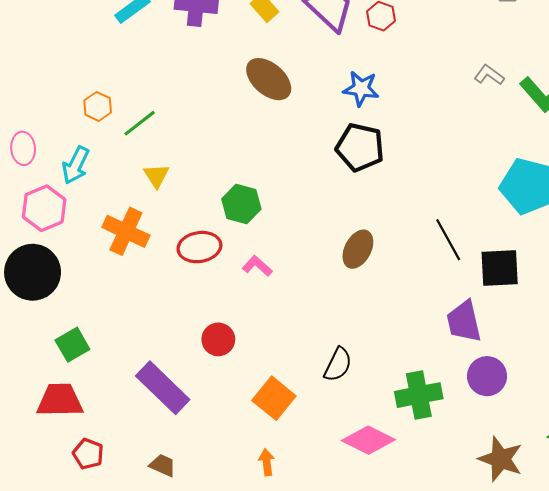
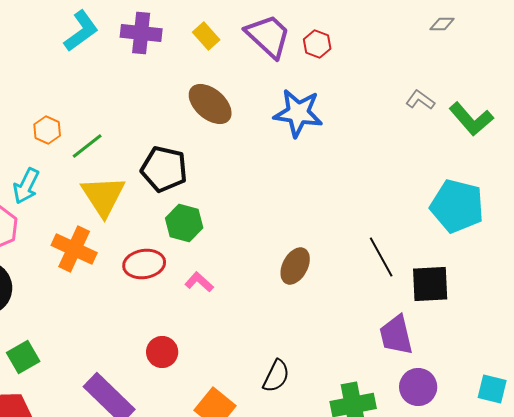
blue star: (361, 89) -> (298, 113), size x1.4
black pentagon: (360, 147) -> (164, 169), moved
yellow triangle: (156, 176) -> (103, 196), size x1.8

